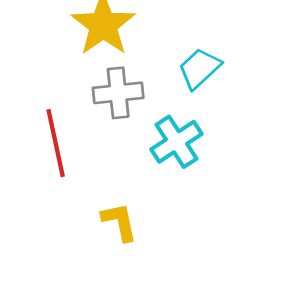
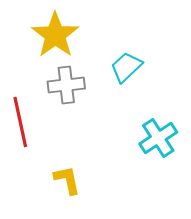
cyan cross: (176, 142) -> (158, 138), moved

